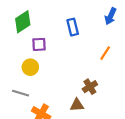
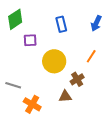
blue arrow: (110, 16) -> (96, 23), moved
orange line: (105, 53) -> (91, 56), moved
yellow circle: (30, 67) -> (54, 61), moved, size x1.5

